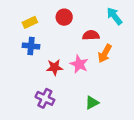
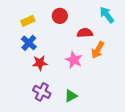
blue cross: (31, 46) -> (29, 43), turned 35
red star: (55, 67) -> (40, 63), moved
green triangle: (92, 103) -> (71, 96), moved

